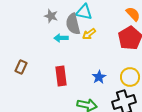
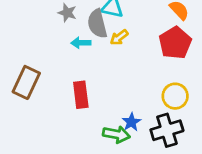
brown rectangle: (21, 67) -> (26, 82), size x1.6
blue star: (99, 77) -> (131, 122), moved

